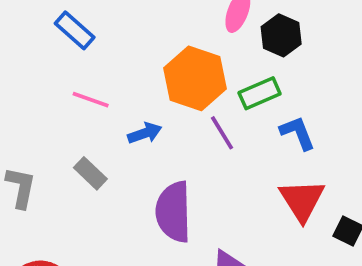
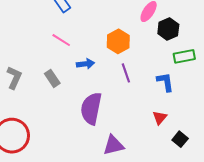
orange hexagon: (195, 78) -> (118, 41), size x0.7
green rectangle: (260, 93) -> (184, 56), moved
red triangle: (302, 200) -> (160, 118), size x0.6

